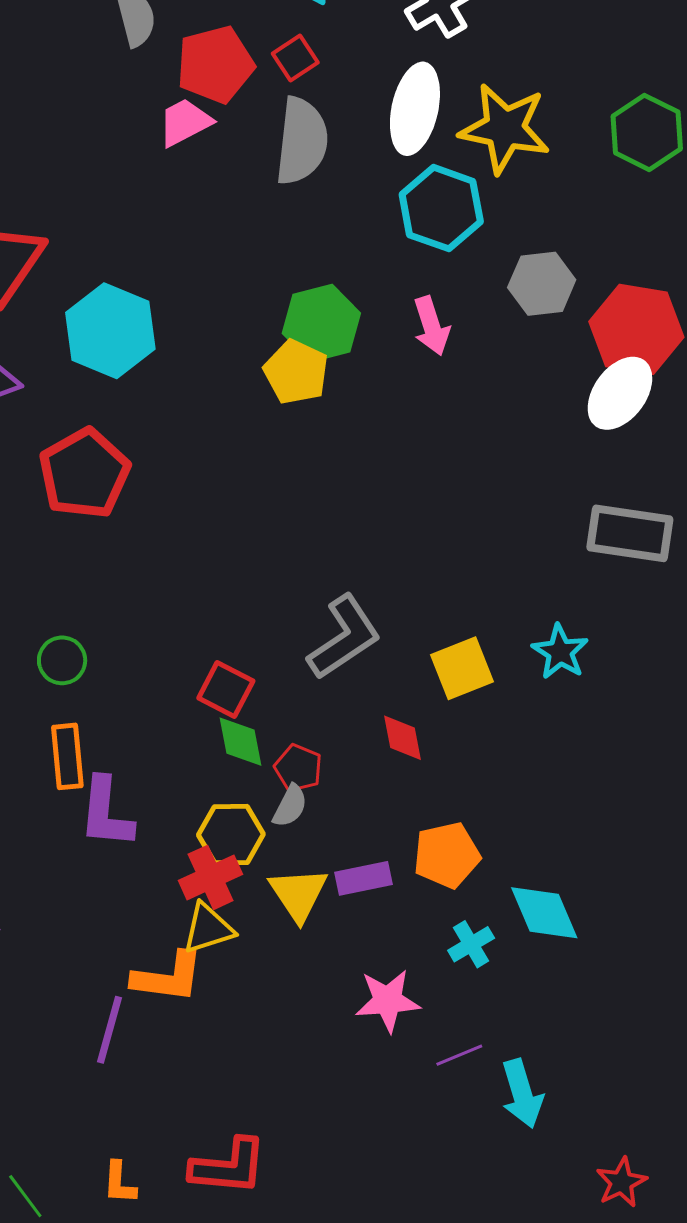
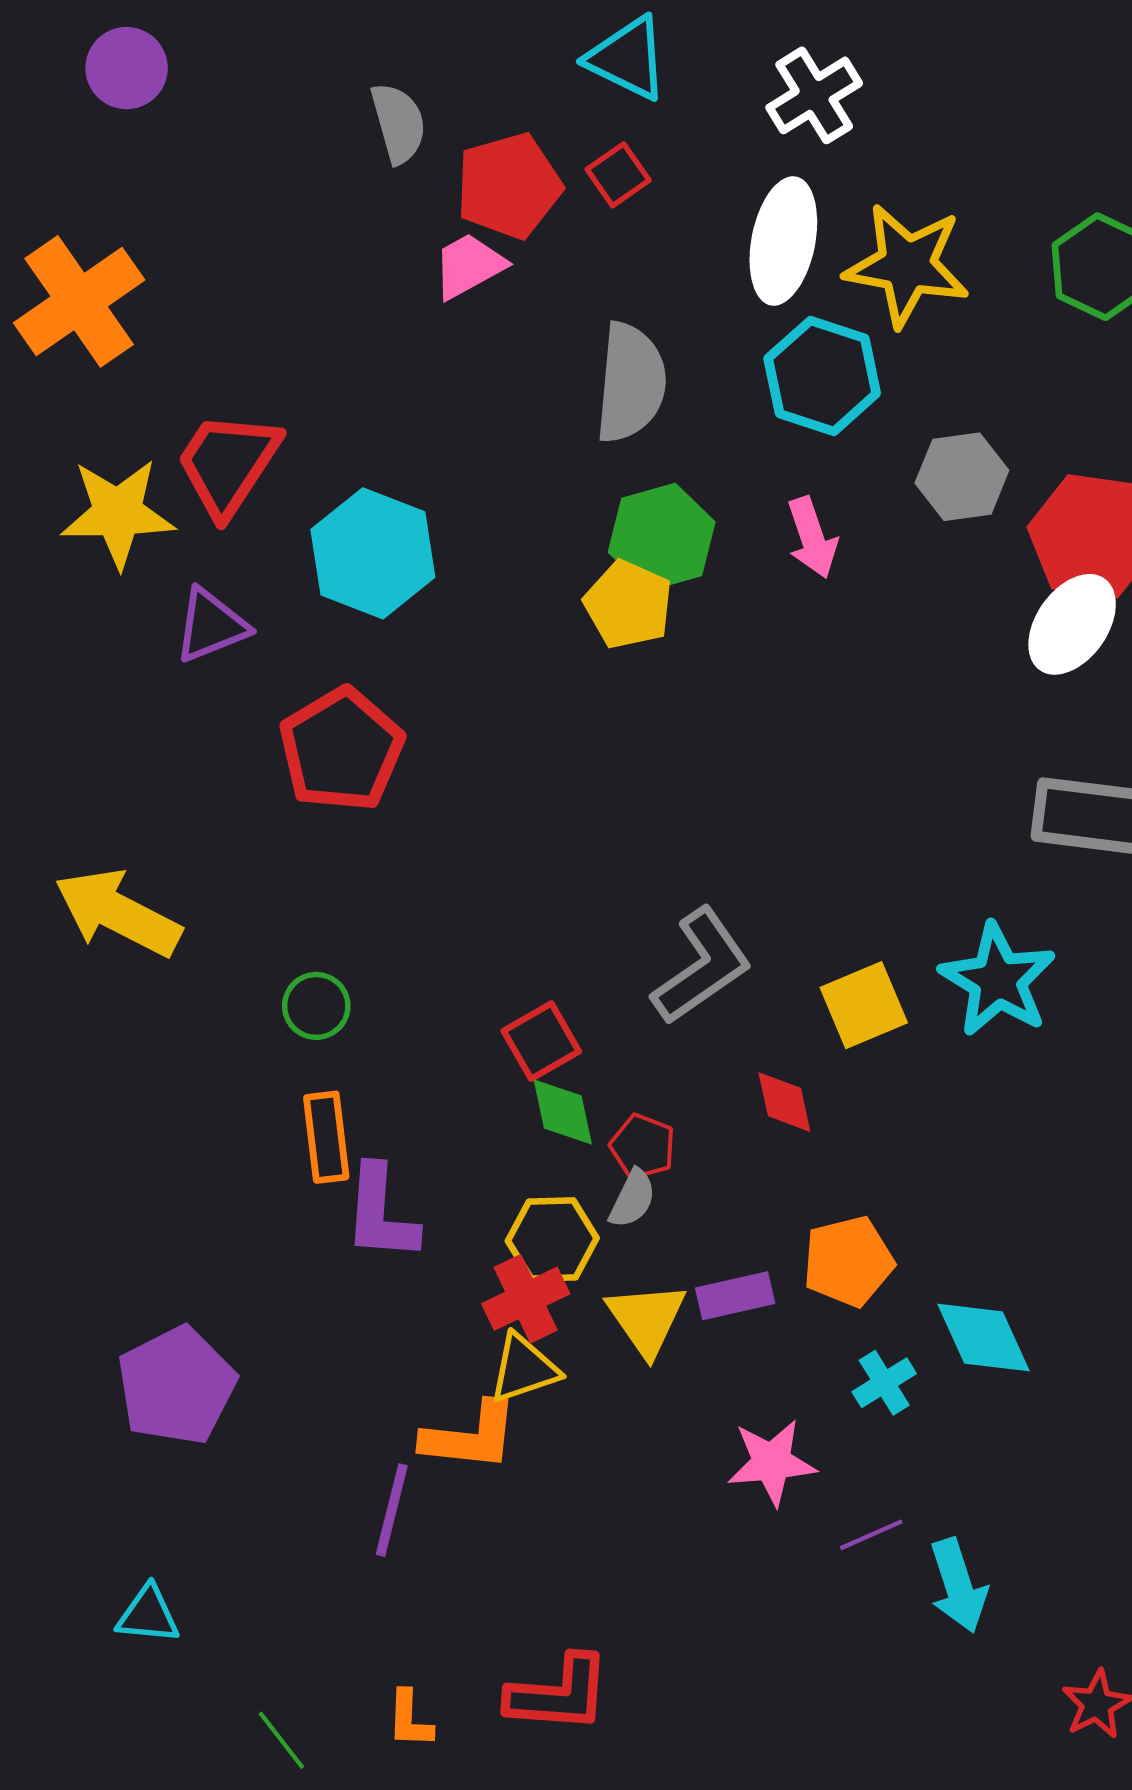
gray semicircle: (302, 141) -> (631, 383), moved
cyan star: (560, 652) -> (998, 980), size x1.5
red square: (226, 690) -> (541, 1041), turned 34

